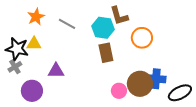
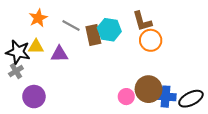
brown L-shape: (119, 16) -> (142, 21), moved
brown rectangle: (106, 53) -> (93, 35), moved
purple triangle: (56, 71) -> (59, 54), moved
blue cross: (156, 79) -> (165, 97), moved

